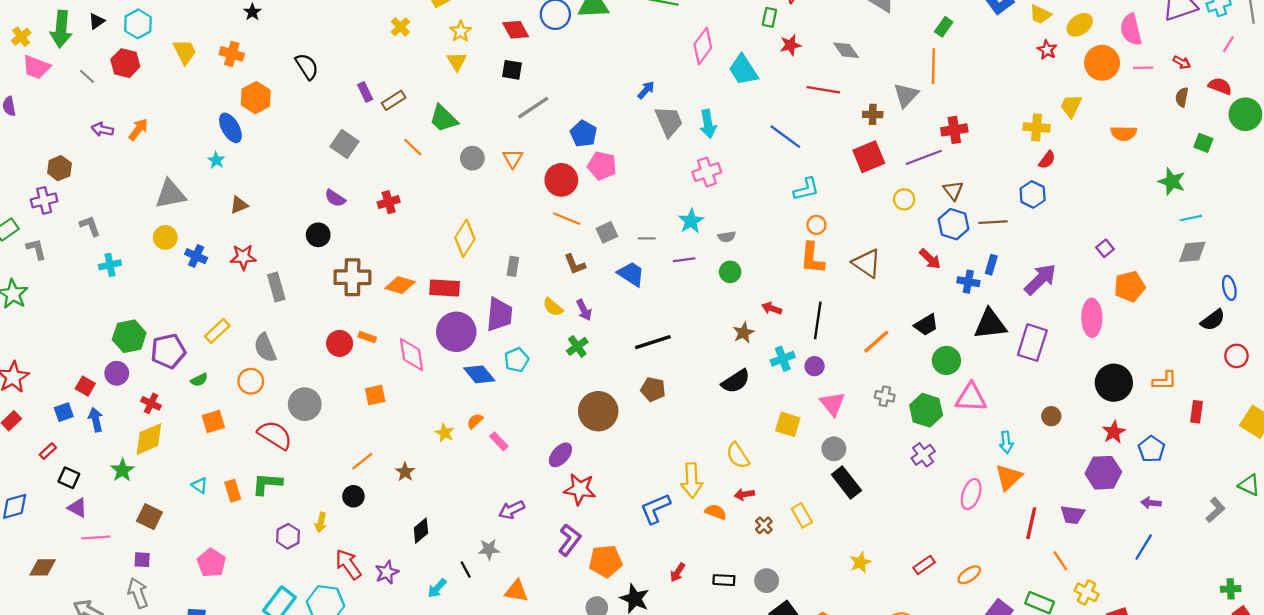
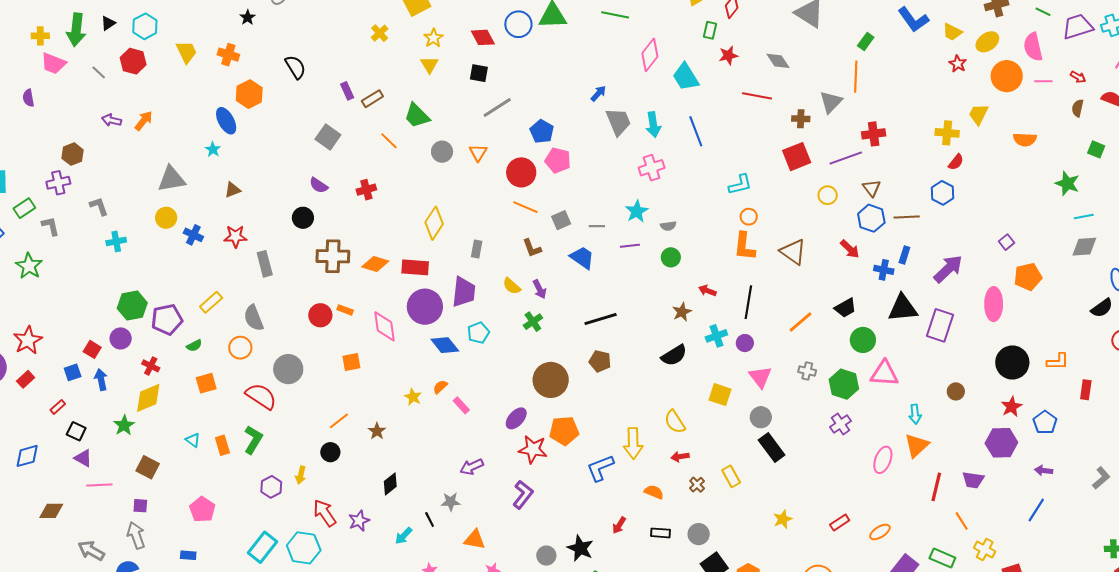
yellow cross: (21, 37) -> (40, 36), turned 36
blue line: (785, 137) -> (696, 131), moved, turned 32
green L-shape: (267, 484) -> (253, 440), turned 116
orange semicircle: (716, 512) -> (654, 492), moved
orange pentagon: (606, 561) -> (564, 431), moved

